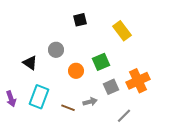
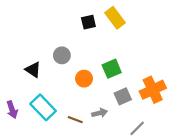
yellow rectangle: (122, 31) -> (115, 18), moved
cyan rectangle: (39, 97) -> (43, 107), turned -65

